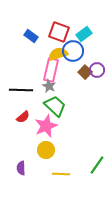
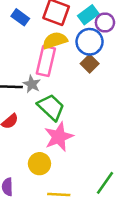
blue circle: (73, 51) -> (90, 42), moved
purple circle: (97, 70) -> (105, 22), moved
gray star: (49, 86) -> (32, 84), moved
pink star: (46, 126) -> (59, 137), moved

